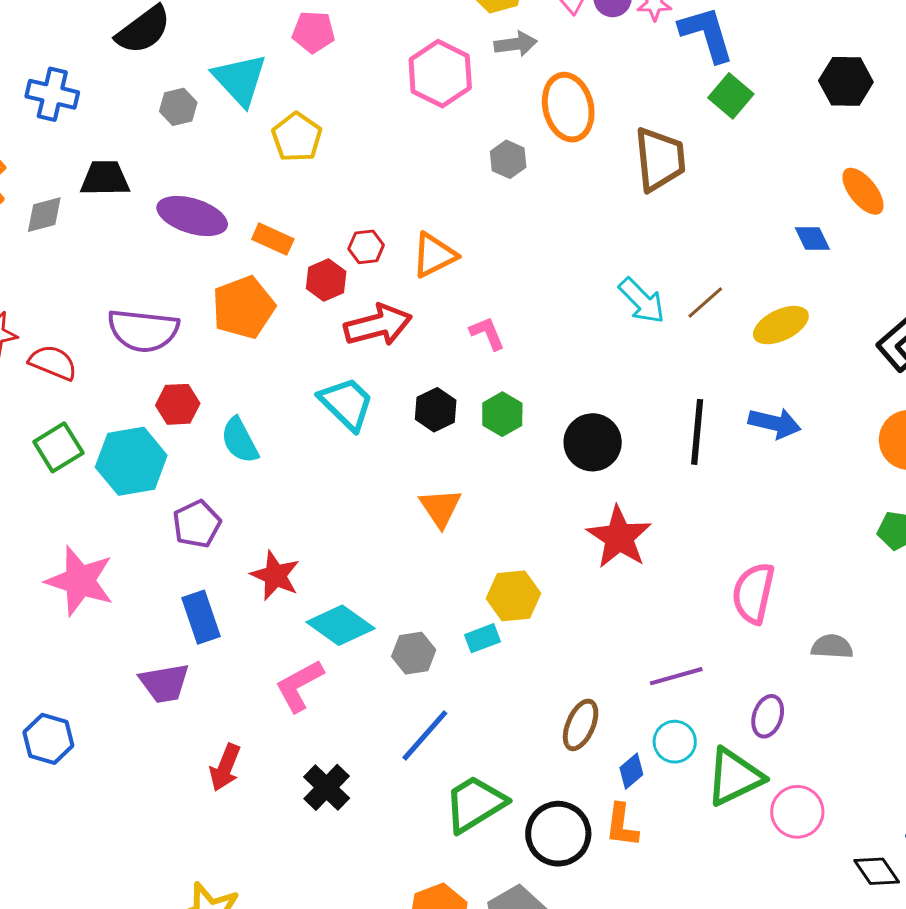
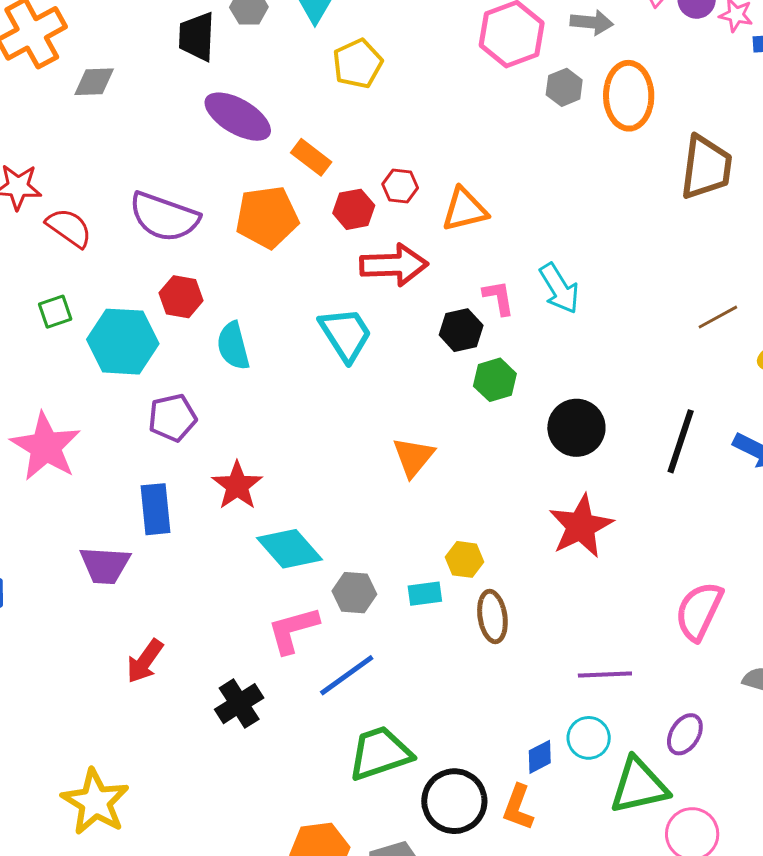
gray hexagon: (508, 159) -> (564, 87), moved
black trapezoid: (105, 178) -> (197, 37), moved, turned -100
cyan arrow: (642, 301) -> (559, 288), moved
black hexagon: (436, 410) -> (461, 330), moved
green square: (58, 447) -> (55, 312), size x0.7
yellow hexagon: (513, 596) -> (465, 559), size x0.7
pink L-shape: (299, 686) -> (293, 630), moved
brown ellipse: (581, 725) -> (492, 617), moved, turned -45

